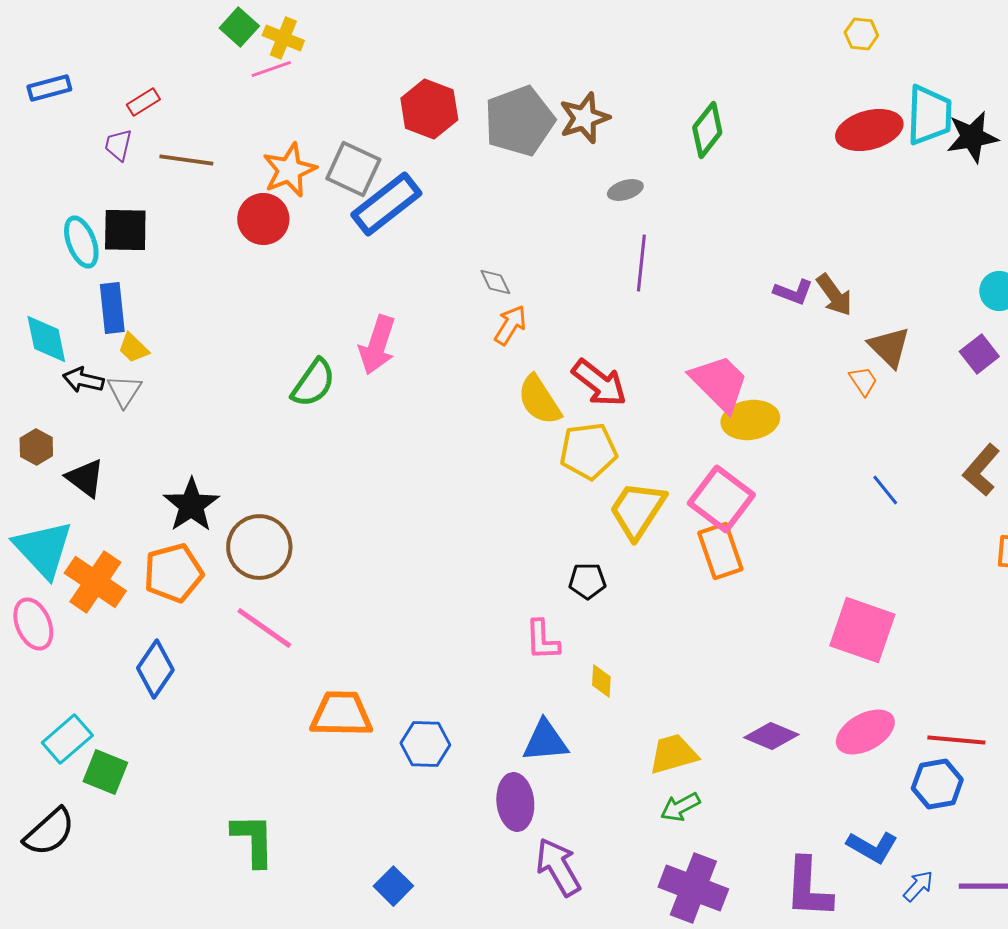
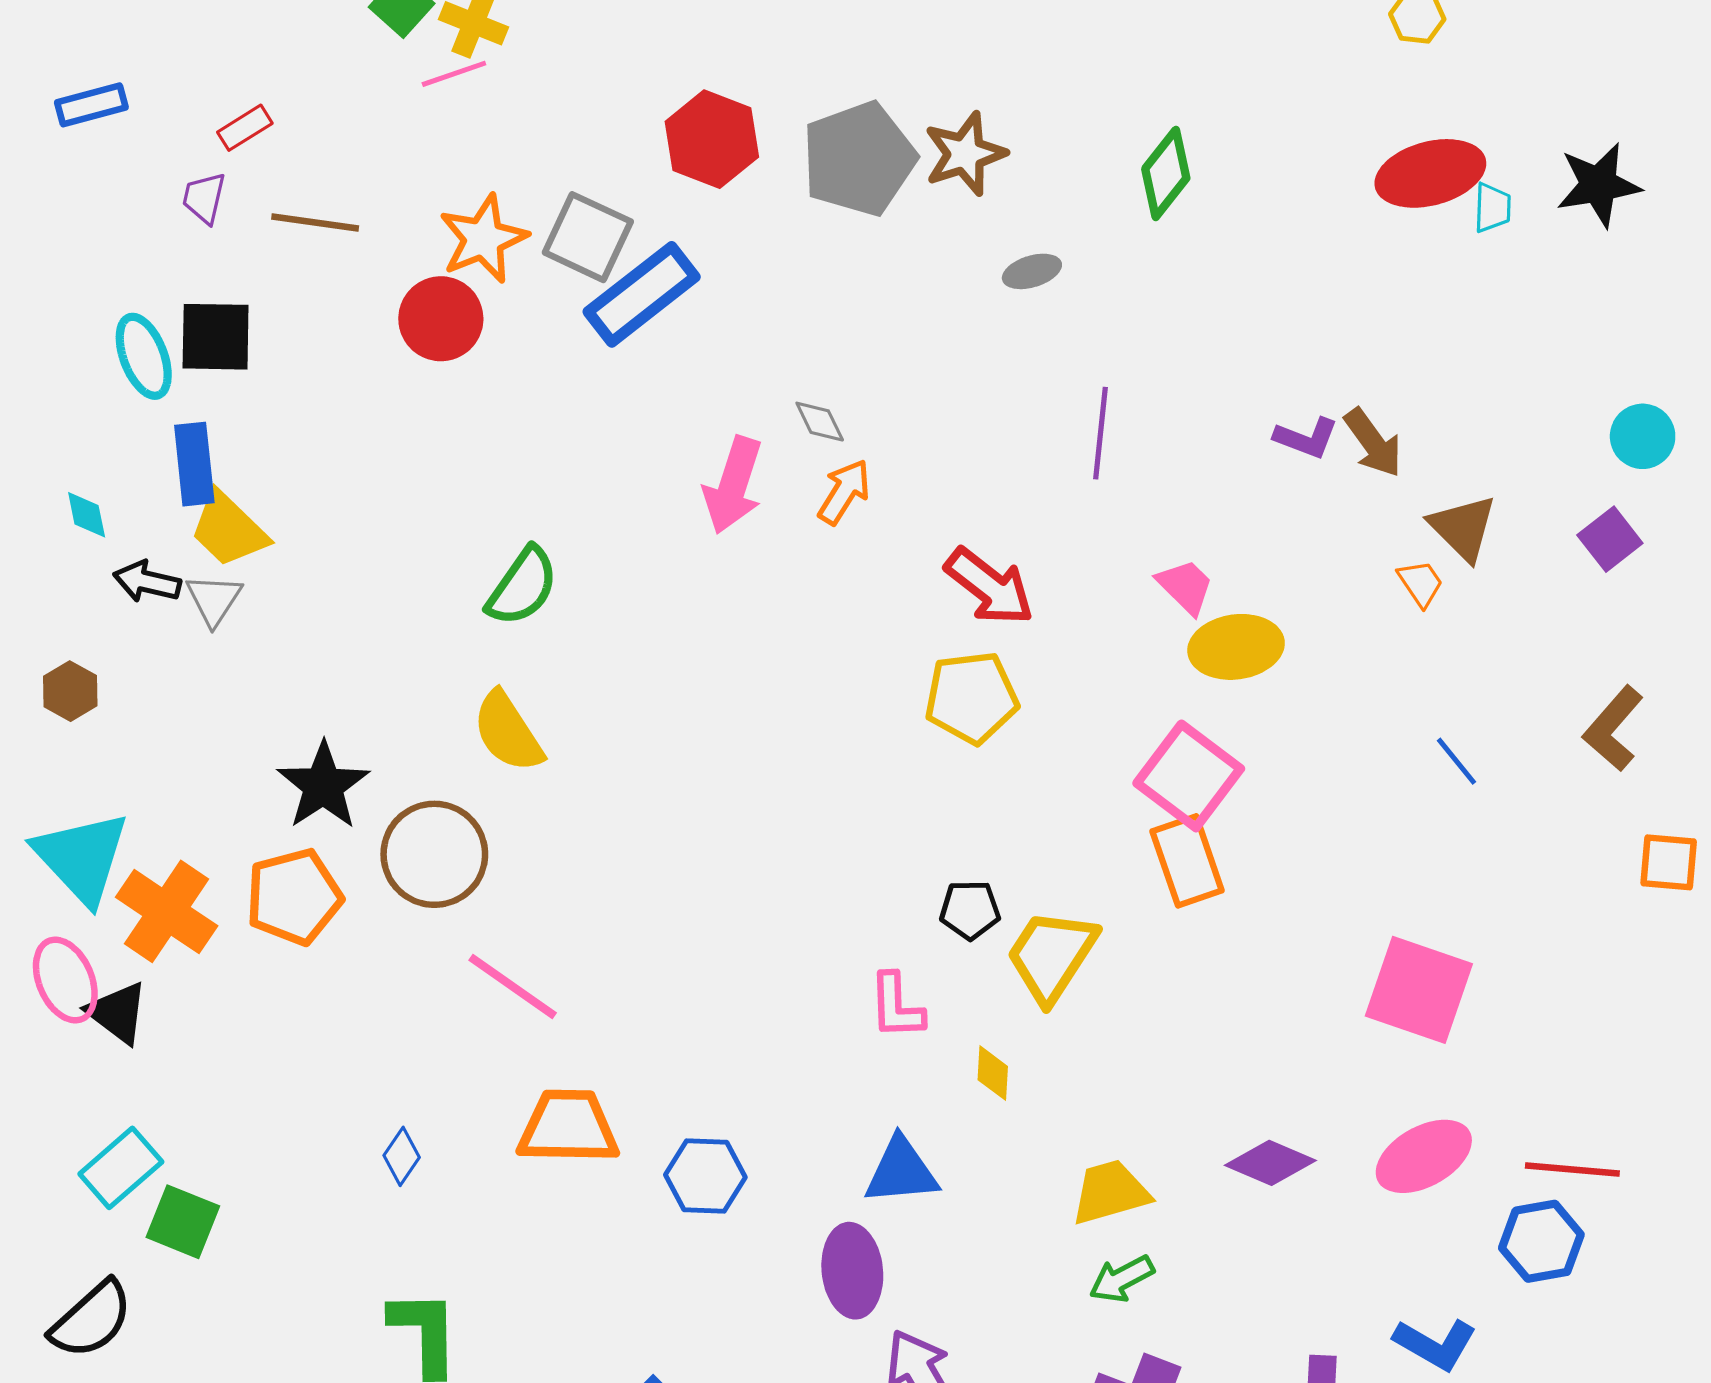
cyan trapezoid: (929, 115) -> (1492, 208), moved, size x0.5
purple line: (641, 263) -> (1101, 433), moved
cyan diamond: (46, 339) -> (87, 515), size x0.6
pink arrow: (377, 345) -> (733, 485), moved
yellow trapezoid: (133, 348) -> (229, 529), size x1.6
pink trapezoid: (719, 383) -> (1185, 587), size x0.6
yellow semicircle: (539, 400) -> (508, 732), moved
black triangle: (85, 478) -> (118, 1013), moved
yellow trapezoid: (637, 510) -> (1052, 956), moved
pink line: (264, 628) -> (513, 987), moved
blue diamond: (155, 669) -> (402, 1156), moved, size x0.6

